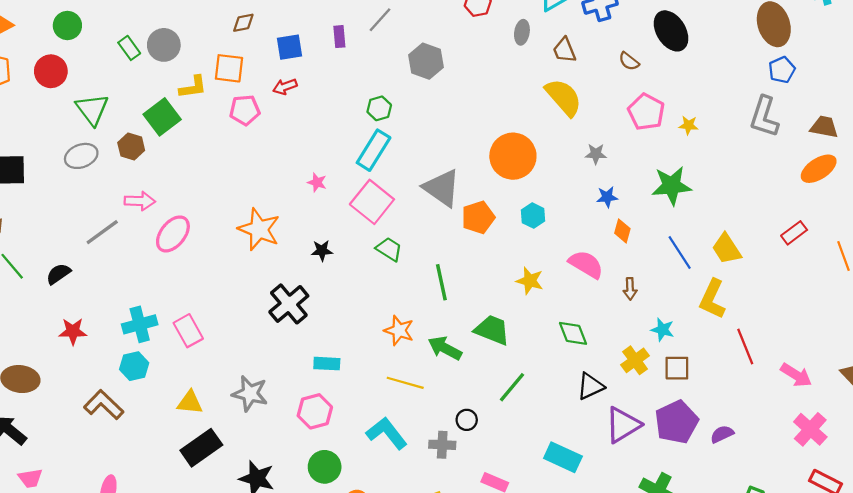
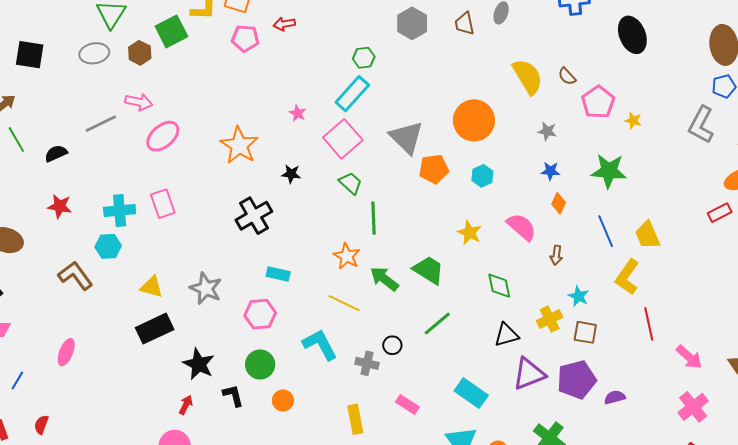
brown trapezoid: (564, 50) -> (465, 24), moved
brown semicircle: (629, 61) -> (567, 76), moved
red rectangle: (794, 233) -> (720, 213), moved
green line: (441, 282) -> (374, 218), moved
pink rectangle: (188, 331) -> (163, 204), moved

